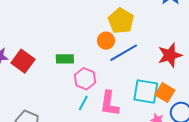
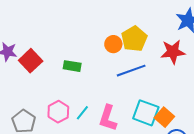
orange circle: (106, 41) -> (113, 44), moved
red star: (170, 55) -> (173, 52), moved
pink hexagon: (85, 79) -> (58, 112), moved

